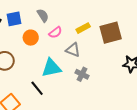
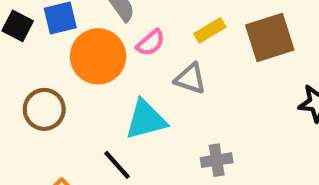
orange circle: (31, 38) -> (98, 56), size x1.6
gray cross: (82, 74) -> (217, 160), moved, turned -32

